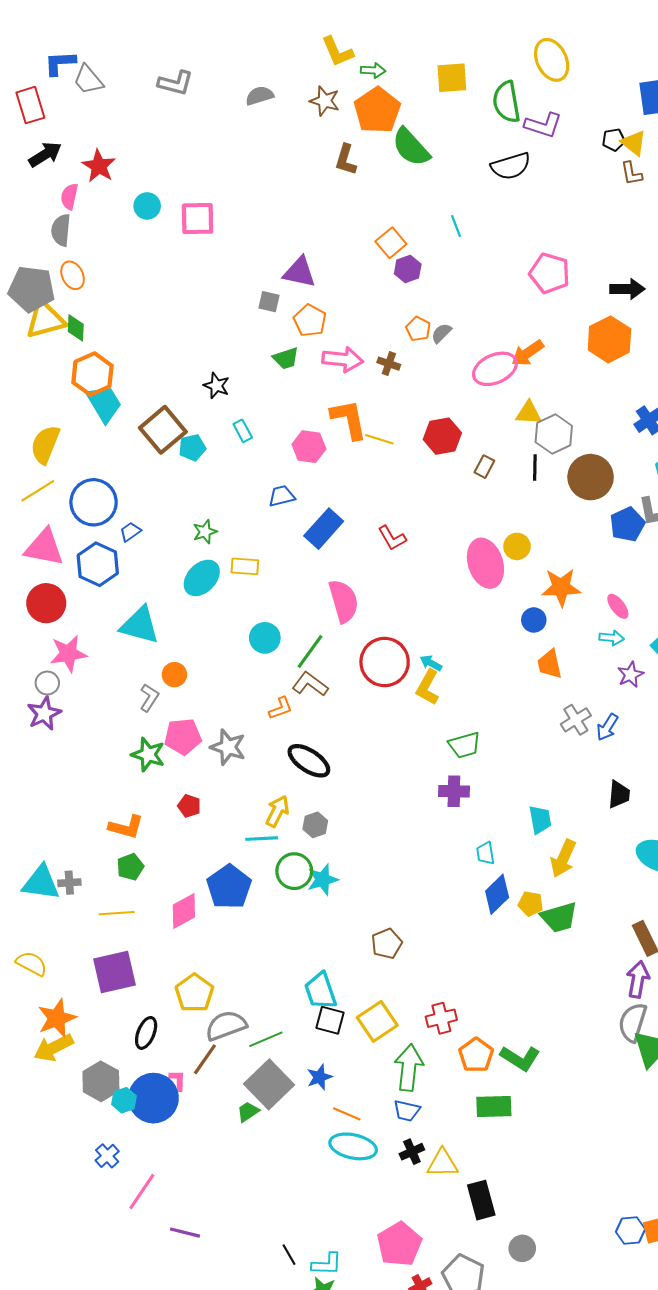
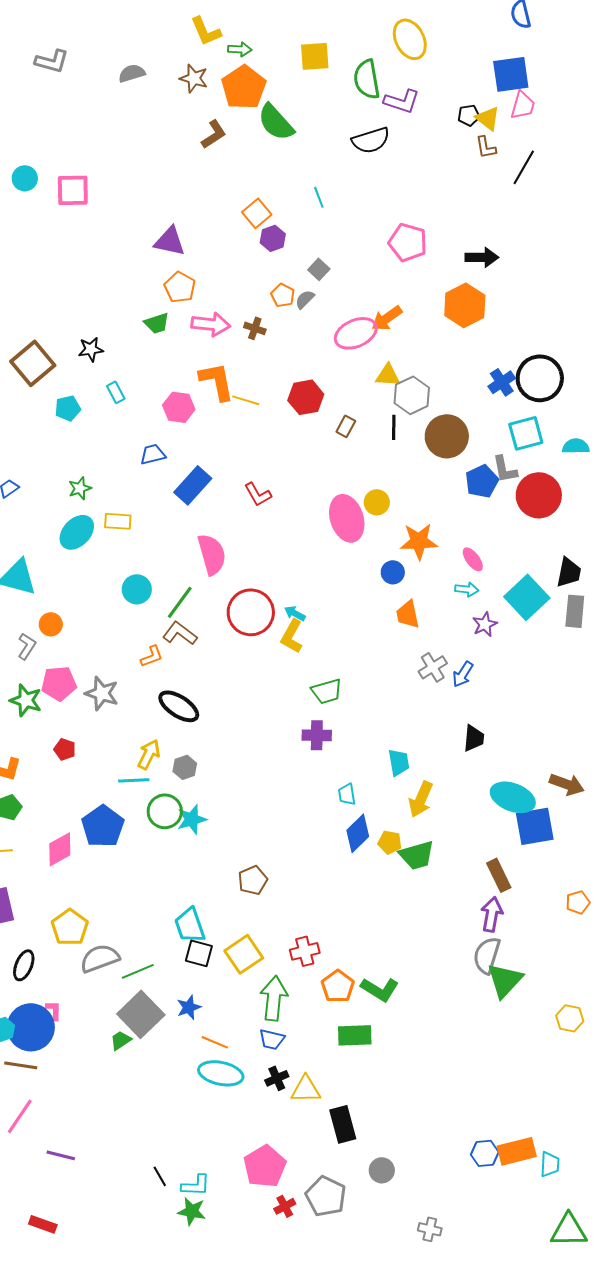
brown L-shape: (346, 160) -> (214, 134), turned -140
gray square: (269, 302) -> (319, 269), moved, turned 30
black star: (216, 386) -> (91, 349), turned -30
brown square: (163, 430) -> (33, 363), moved
brown line: (205, 1059) -> (21, 1065), moved, turned 64

